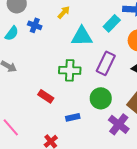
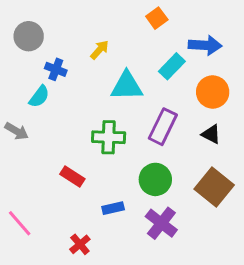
cyan semicircle: (12, 33) -> (39, 97), moved
purple cross: (119, 124) -> (161, 223), moved

